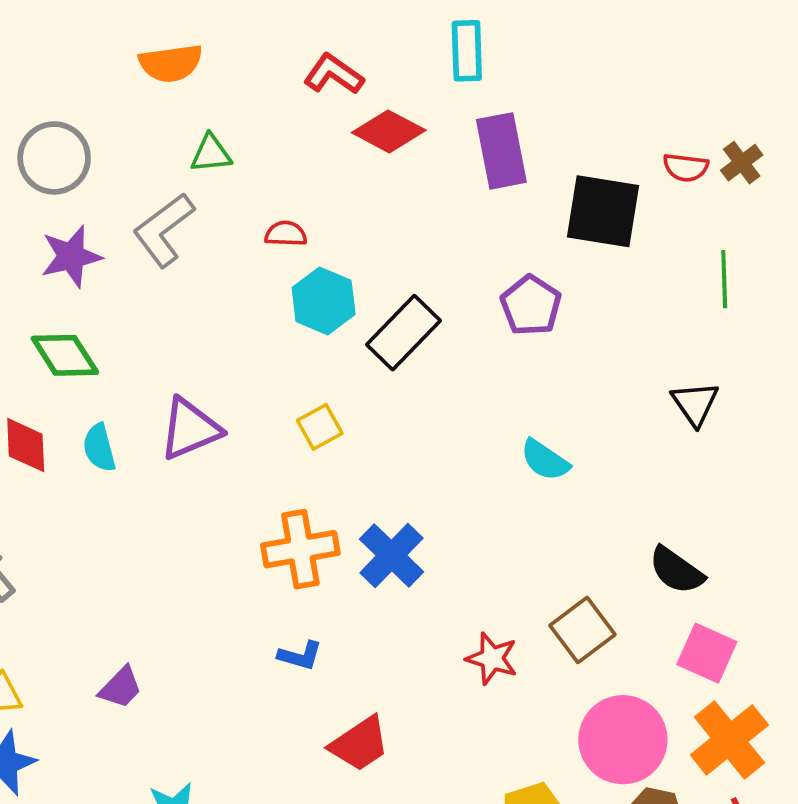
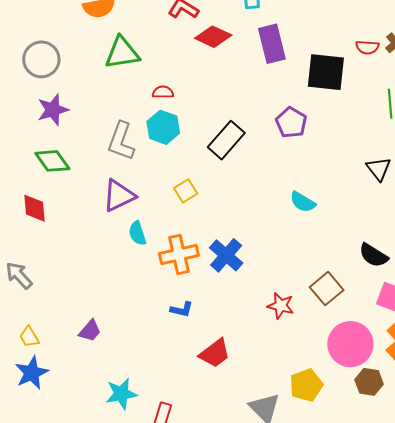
green triangle: (211, 154) -> (122, 53), size x1.6
gray L-shape: (164, 230) -> (121, 141), moved, turned -30
cyan hexagon: (324, 301) -> (163, 127), moved
cyan semicircle: (99, 448) -> (137, 233), moved

